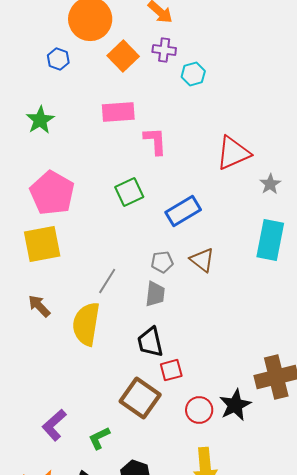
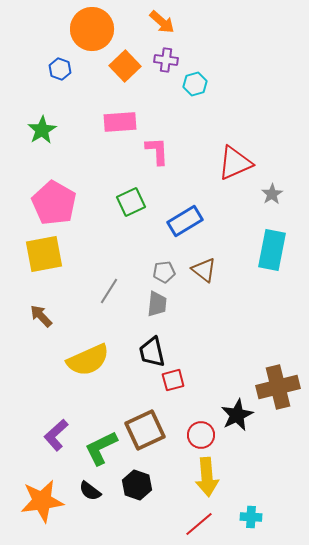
yellow semicircle: (86, 324) -> (88, 360), moved, turned -123
brown square: (140, 398) -> (145, 430), moved, turned 30
red circle: (199, 410) -> (201, 435), moved
green L-shape: (99, 438) -> (101, 448), size x1.5

